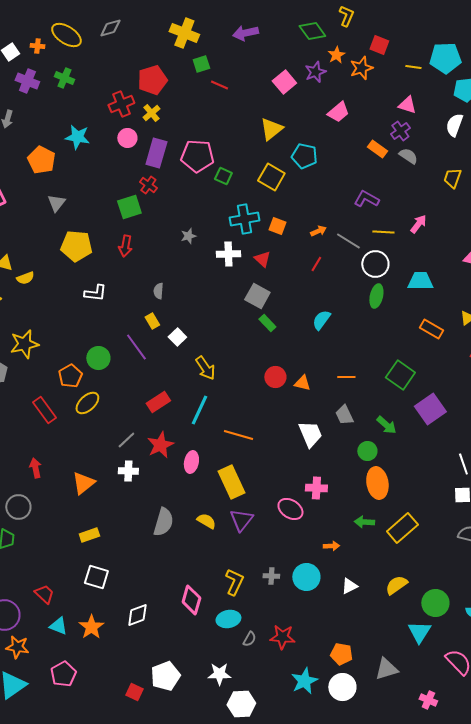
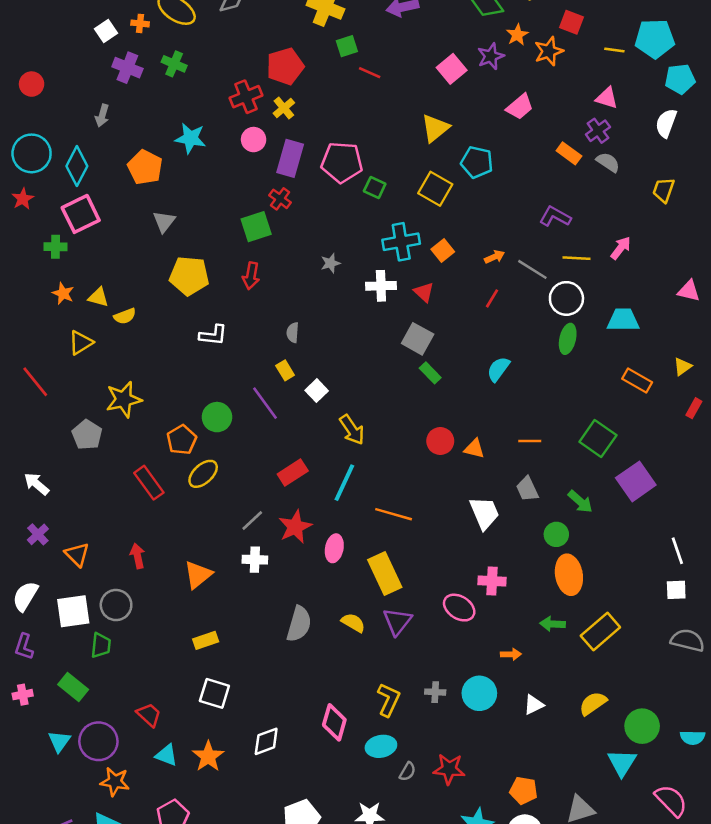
orange square: (277, 226) -> (443, 251), turned 30

